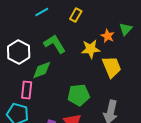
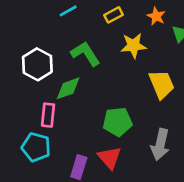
yellow rectangle: (76, 15) -> (113, 15), turned 32
orange star: (108, 36) -> (156, 16), moved
yellow star: (91, 49) -> (134, 46), moved

